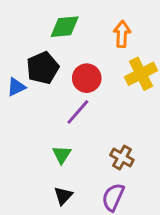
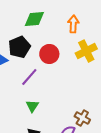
purple line: (78, 112) -> (29, 77), moved
brown cross: (122, 157) -> (82, 118), moved

